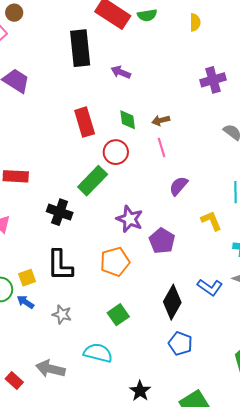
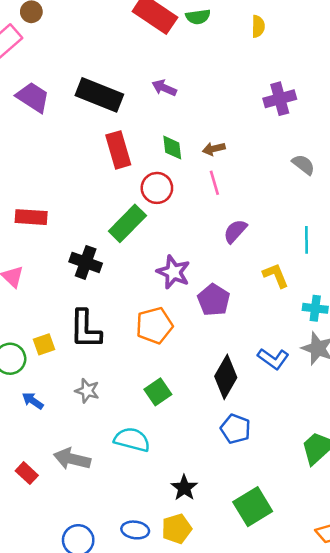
black rectangle: (80, 48) -> (99, 95), moved, turned -63
blue arrow: (25, 302) -> (33, 401), moved

